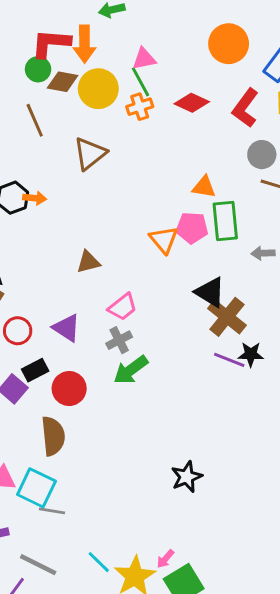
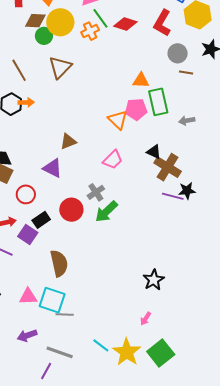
green circle: (38, 69) -> (44, 36), moved
green line: (141, 82) -> (100, 18), moved
brown line: (35, 120) -> (19, 70), moved
black triangle: (210, 292) -> (154, 152), size x0.7
pink trapezoid: (123, 307) -> (113, 160), moved
purple triangle: (67, 328) -> (52, 168), moved
red circle: (69, 389) -> (71, 210), moved
pink arrow: (165, 559) -> (146, 319), moved

